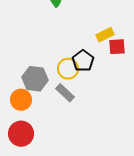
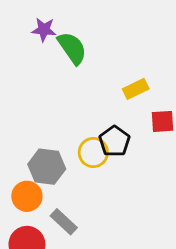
yellow rectangle: (105, 35) -> (136, 89), moved
gray rectangle: (65, 93) -> (64, 222), moved

